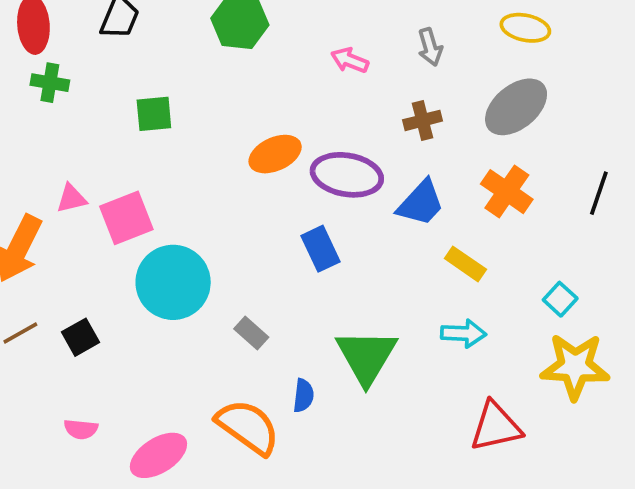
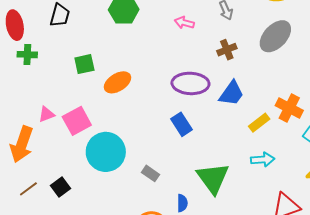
orange ellipse: (275, 154) -> (117, 82), moved
orange cross: (507, 192) -> (289, 108), moved
yellow rectangle: (465, 264) -> (259, 123), turned -65

